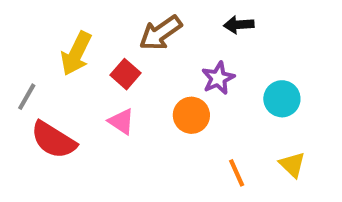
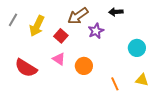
purple star: (218, 78) -> (96, 31), moved
gray line: (27, 97) -> (13, 20), moved
orange circle: (191, 115) -> (84, 66), moved
yellow triangle: (292, 165) -> (142, 80), turned -32

